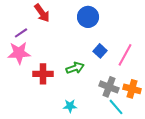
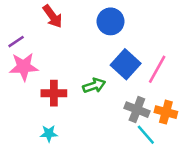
purple line: (21, 33) -> (16, 42), moved
blue square: (100, 51) -> (126, 64), size x1.6
cyan star: (70, 106) -> (49, 133), moved

